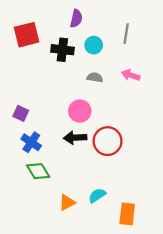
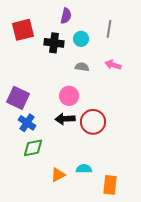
purple square: (21, 113) -> (18, 98), size x1.6
green diamond: (38, 171) -> (33, 148), turned -70
cyan semicircle: (97, 195) -> (84, 169), turned 35

